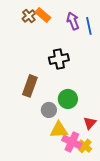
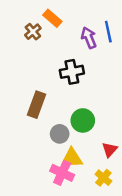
brown cross: (29, 16) -> (33, 32), moved
purple arrow: (73, 21) -> (89, 38), moved
pink cross: (72, 142) -> (62, 173), moved

